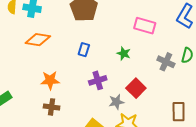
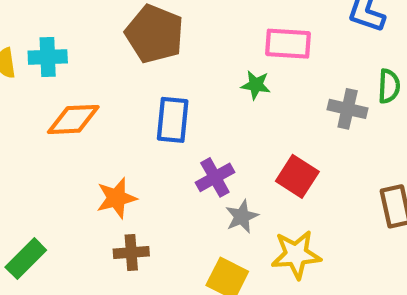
blue rectangle: (84, 50) -> (173, 120), size x1.5
green star: (124, 53) -> (256, 85), moved
gray star: (116, 102) -> (242, 217), moved

